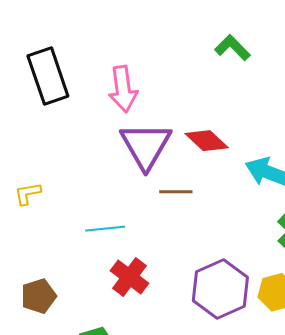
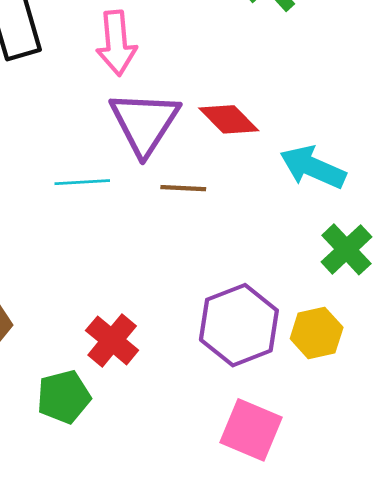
cyan line: (105, 229) -> (82, 182), moved
red cross: (129, 277) -> (112, 340), moved

